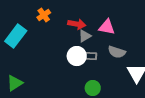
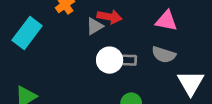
pink triangle: (107, 27) -> (166, 21), moved
gray triangle: (85, 36) -> (95, 26), moved

